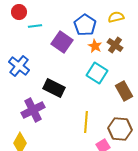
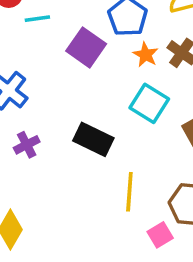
black rectangle: (54, 88) -> (93, 139), moved
purple cross: (33, 110) -> (27, 145), moved, size x0.6

